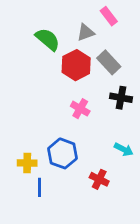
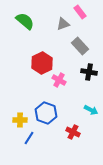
green semicircle: (48, 39) -> (25, 21), moved
red hexagon: (76, 65) -> (42, 63), moved
blue line: (39, 187) -> (29, 138), turned 32

